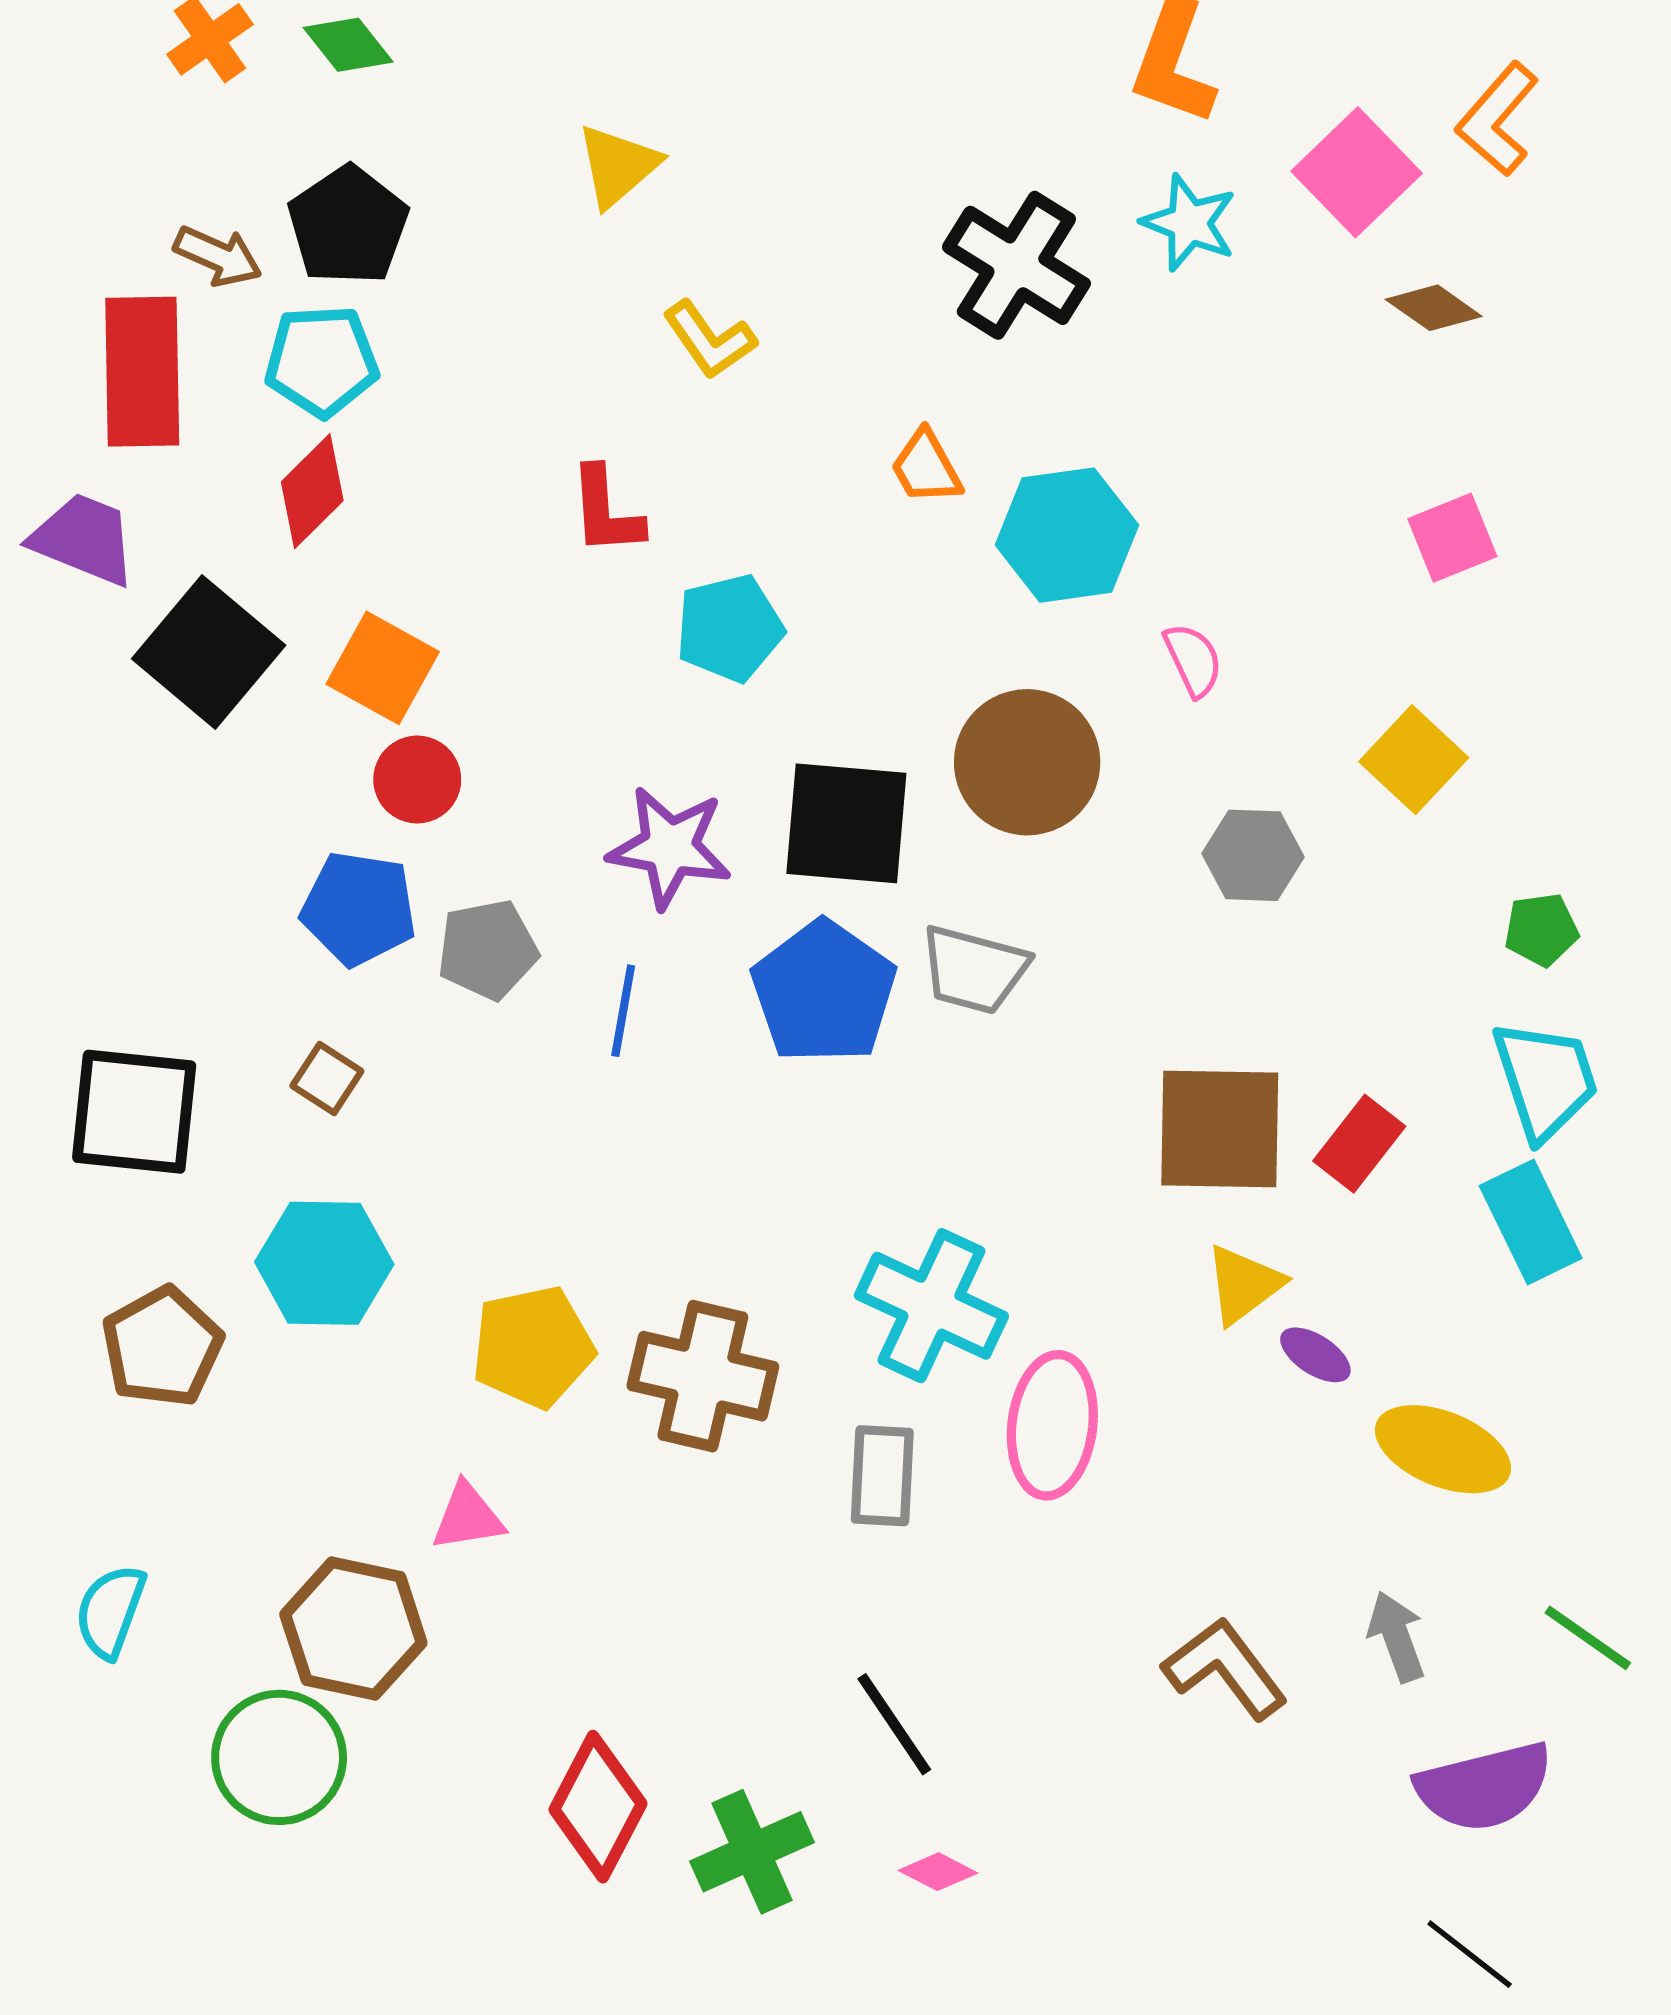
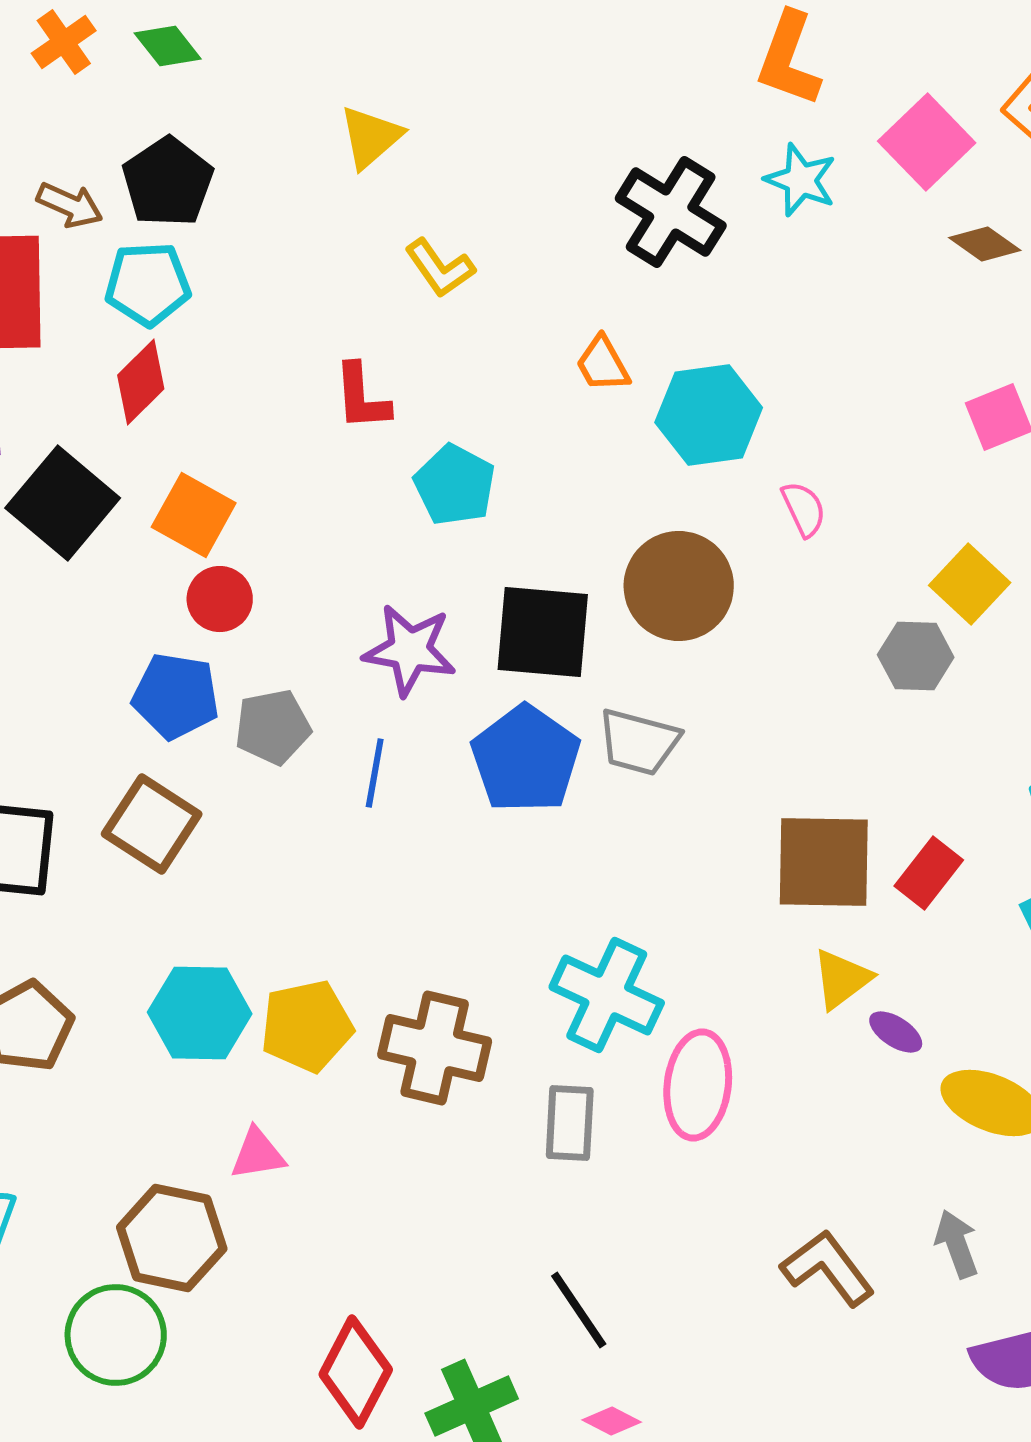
cyan pentagon: (729, 628) -> (455, 485), turned -30
gray hexagon: (1253, 855) -> (916, 656), moved
brown square: (327, 1078) -> (152, 824), size x1.8
cyan hexagon: (324, 1263) -> (200, 1013), moved

